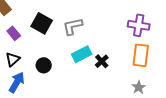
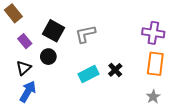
cyan rectangle: (82, 54) -> (88, 74), moved
black circle: (44, 65) -> (48, 57), moved

